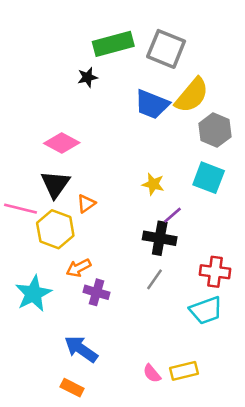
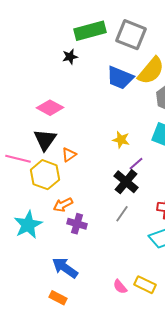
black cross: (160, 238) -> (126, 182), turned 30
yellow rectangle: (184, 371) -> (145, 285), turned 40

